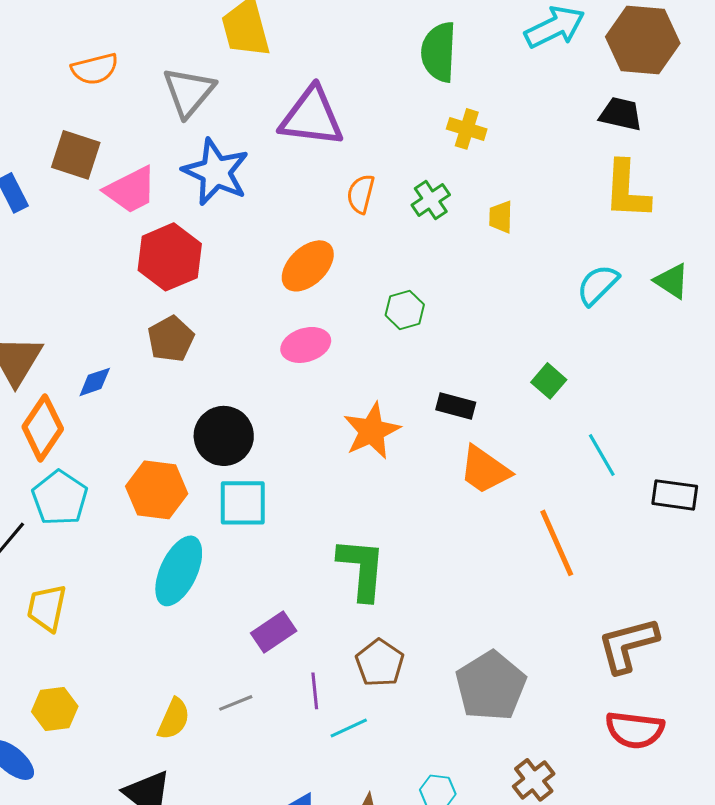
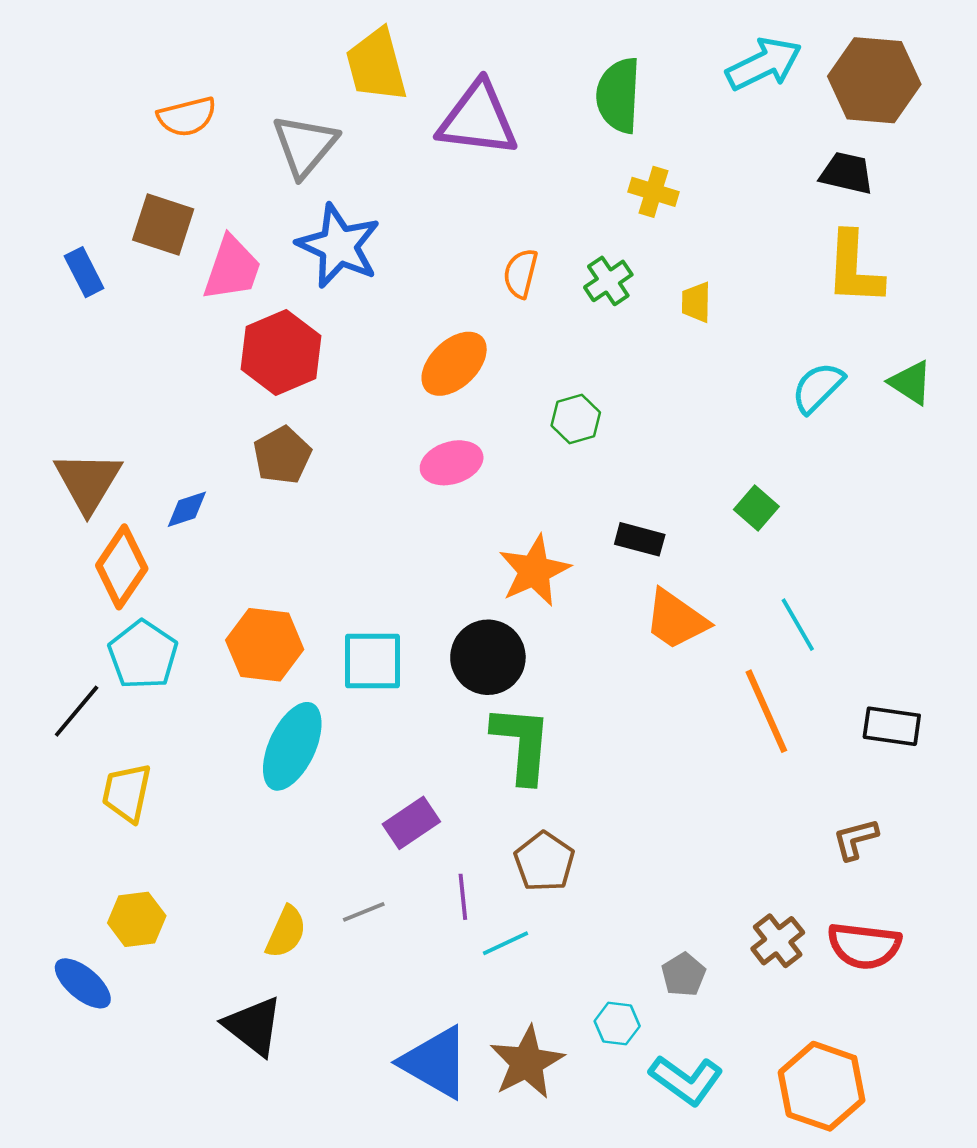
purple triangle: (312, 117) -> (478, 119), moved
pink trapezoid: (131, 190) -> (232, 268), turned -44
black circle: (224, 436) -> (488, 657), moved
cyan line: (602, 455) -> (798, 625), moved
black rectangle: (675, 495) -> (892, 726), moved
brown L-shape: (628, 645) -> (855, 839), size x0.6
gray pentagon: (491, 686) -> (684, 975), moved, size x0.5
brown cross: (534, 780) -> (778, 941), moved

